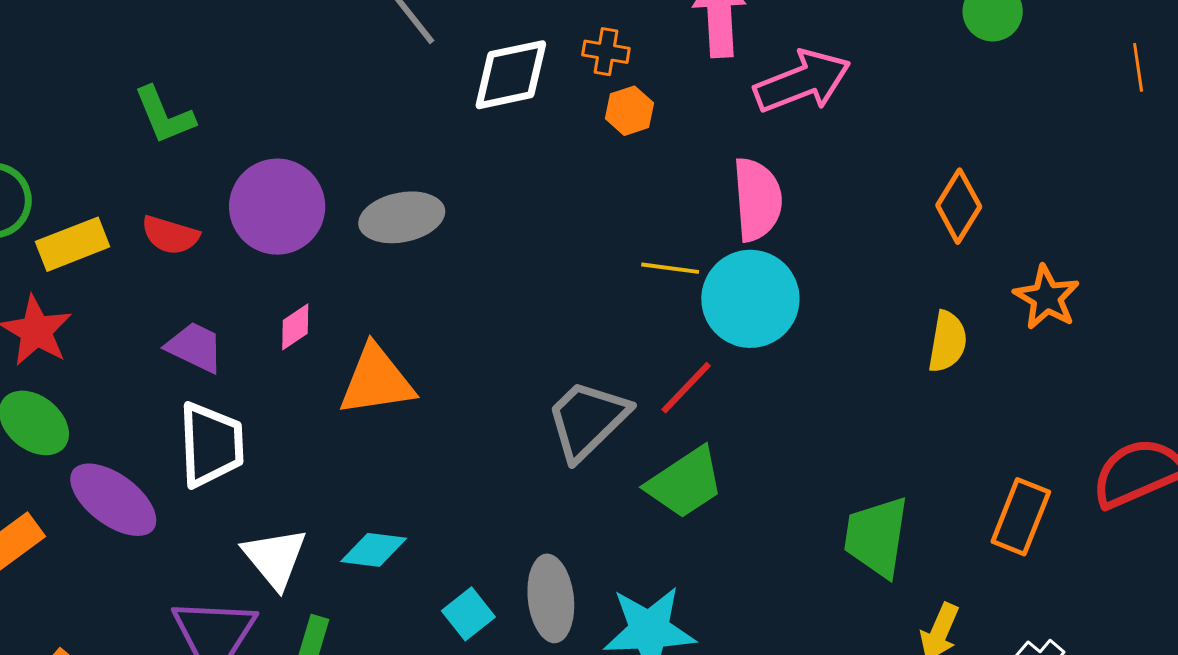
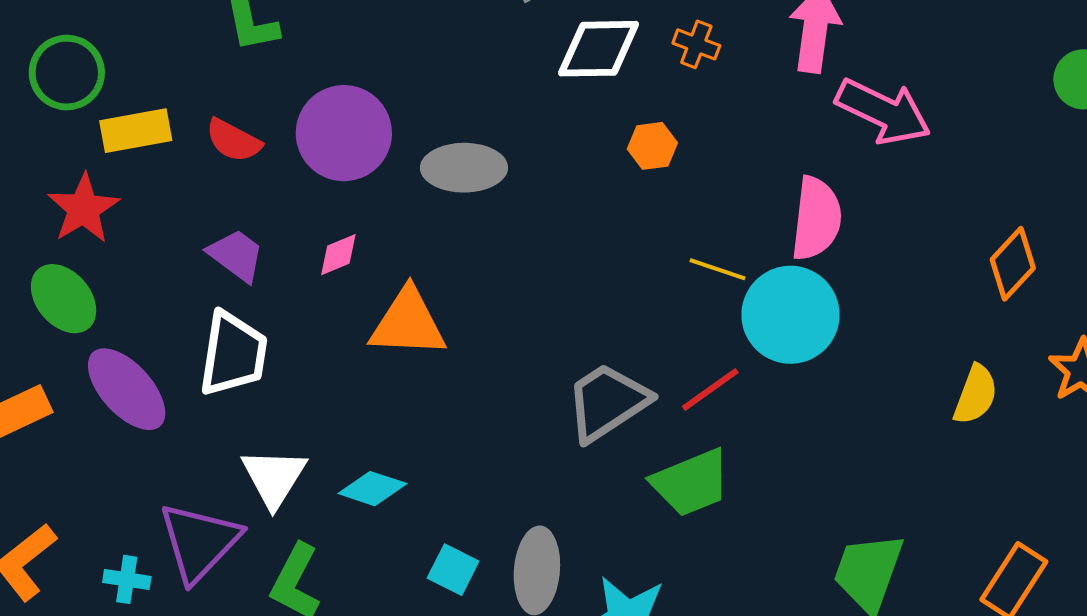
pink arrow: (802, 81) -> (883, 111), turned 36
orange hexagon: (629, 111) -> (652, 146), moved
cyan square: (468, 614) -> (453, 570), turned -36

